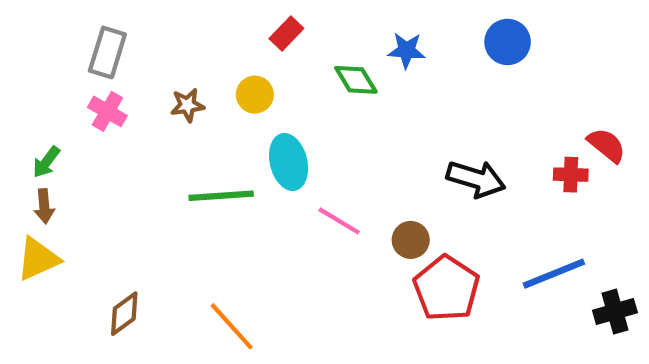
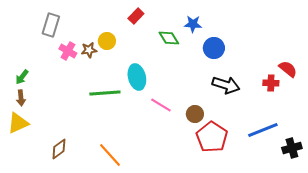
blue circle: (508, 42) -> (214, 48), moved
yellow circle: (255, 95) -> (107, 41), moved
pink cross: (107, 111) -> (68, 51), moved

